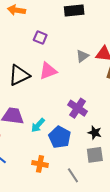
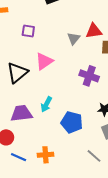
purple cross: (78, 108) -> (89, 76), moved
cyan arrow: (38, 125) -> (46, 104), moved
orange cross: (40, 164) -> (46, 155), moved

